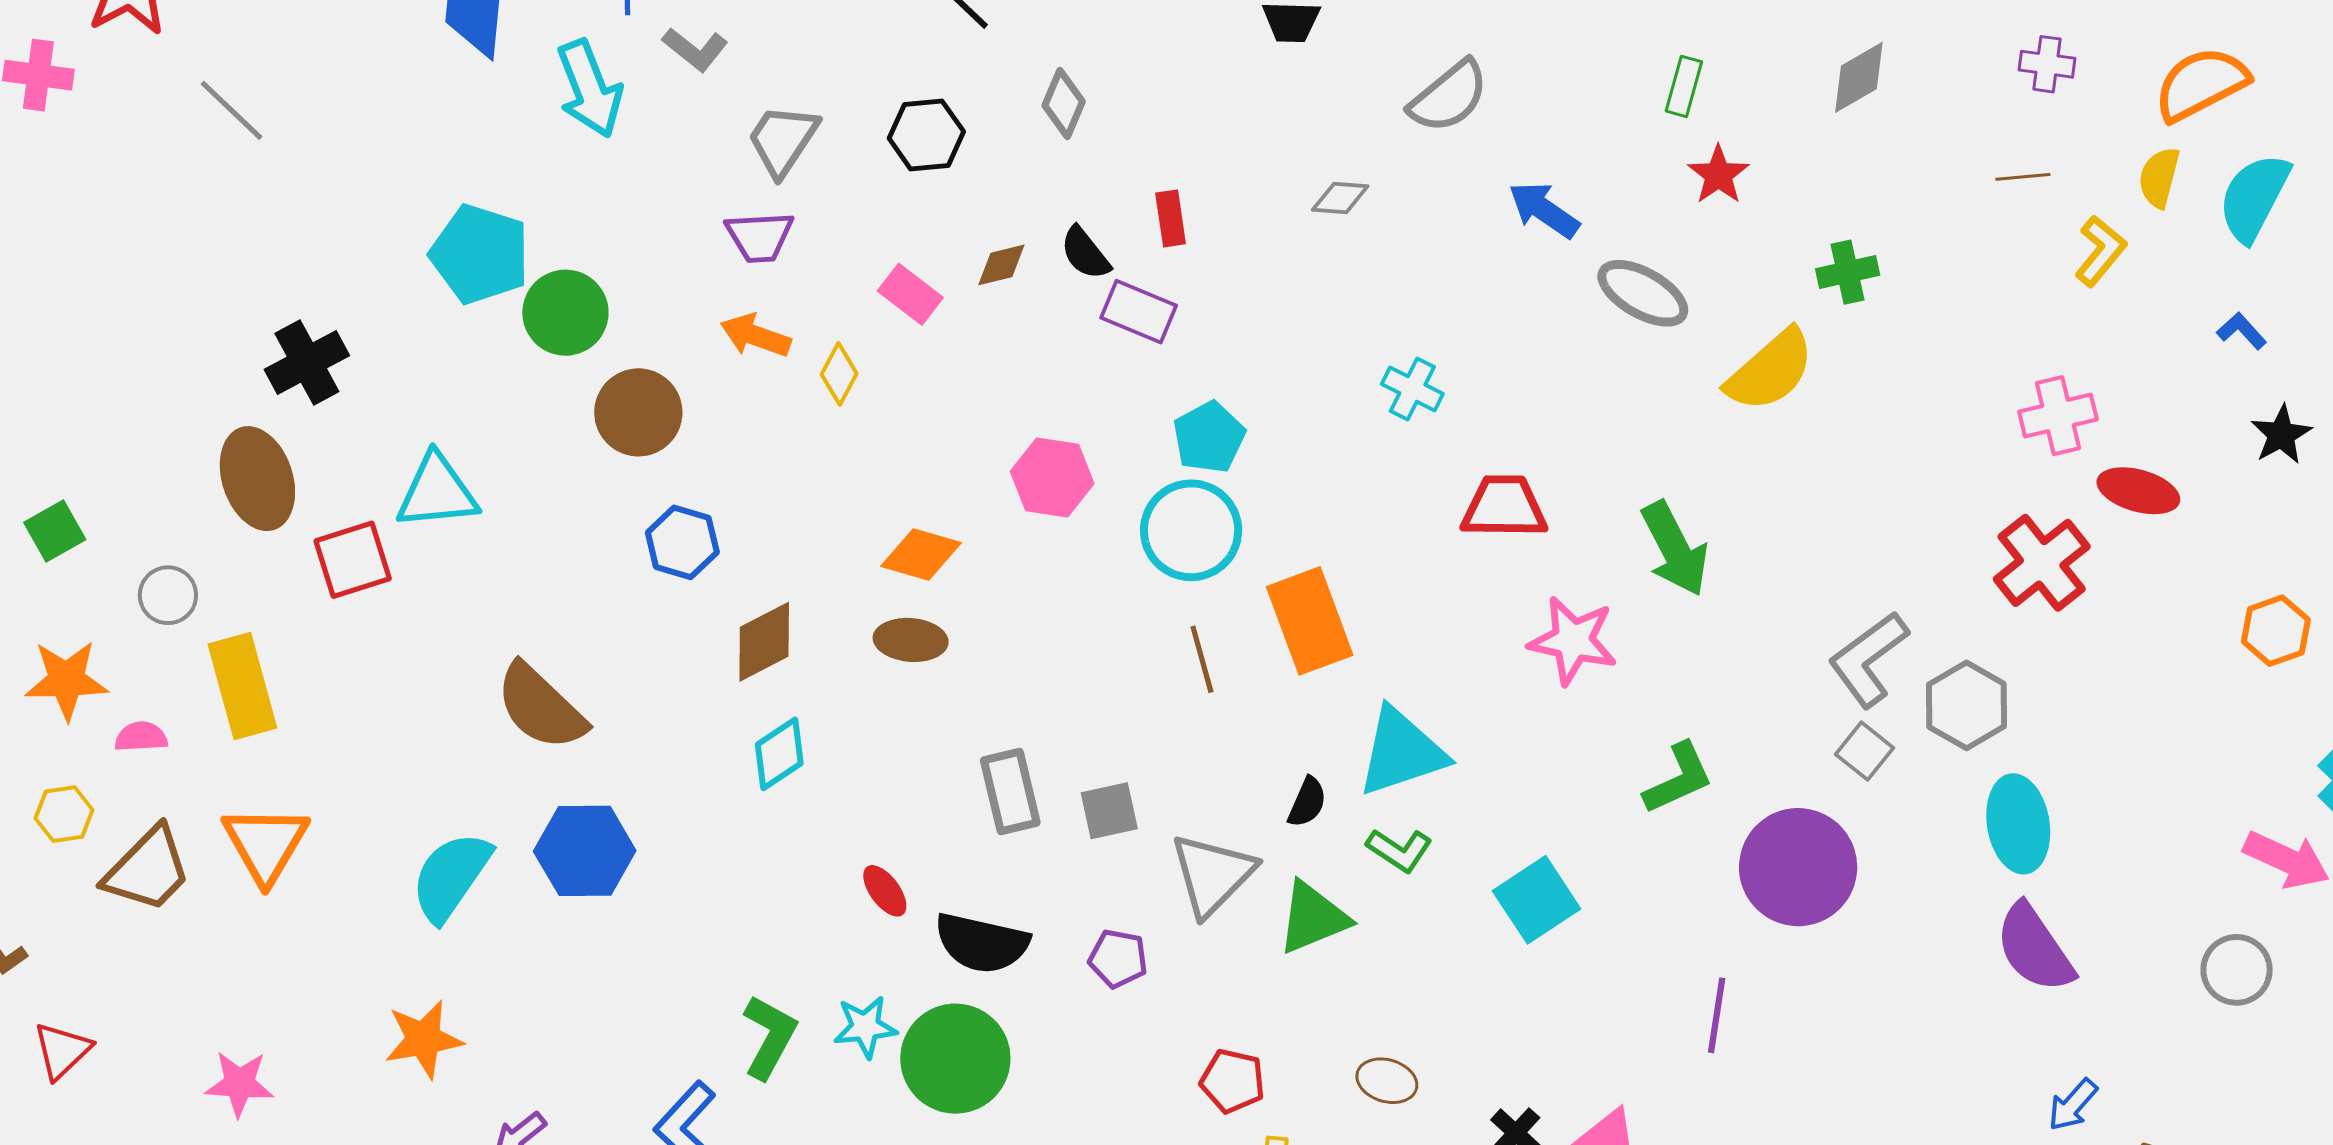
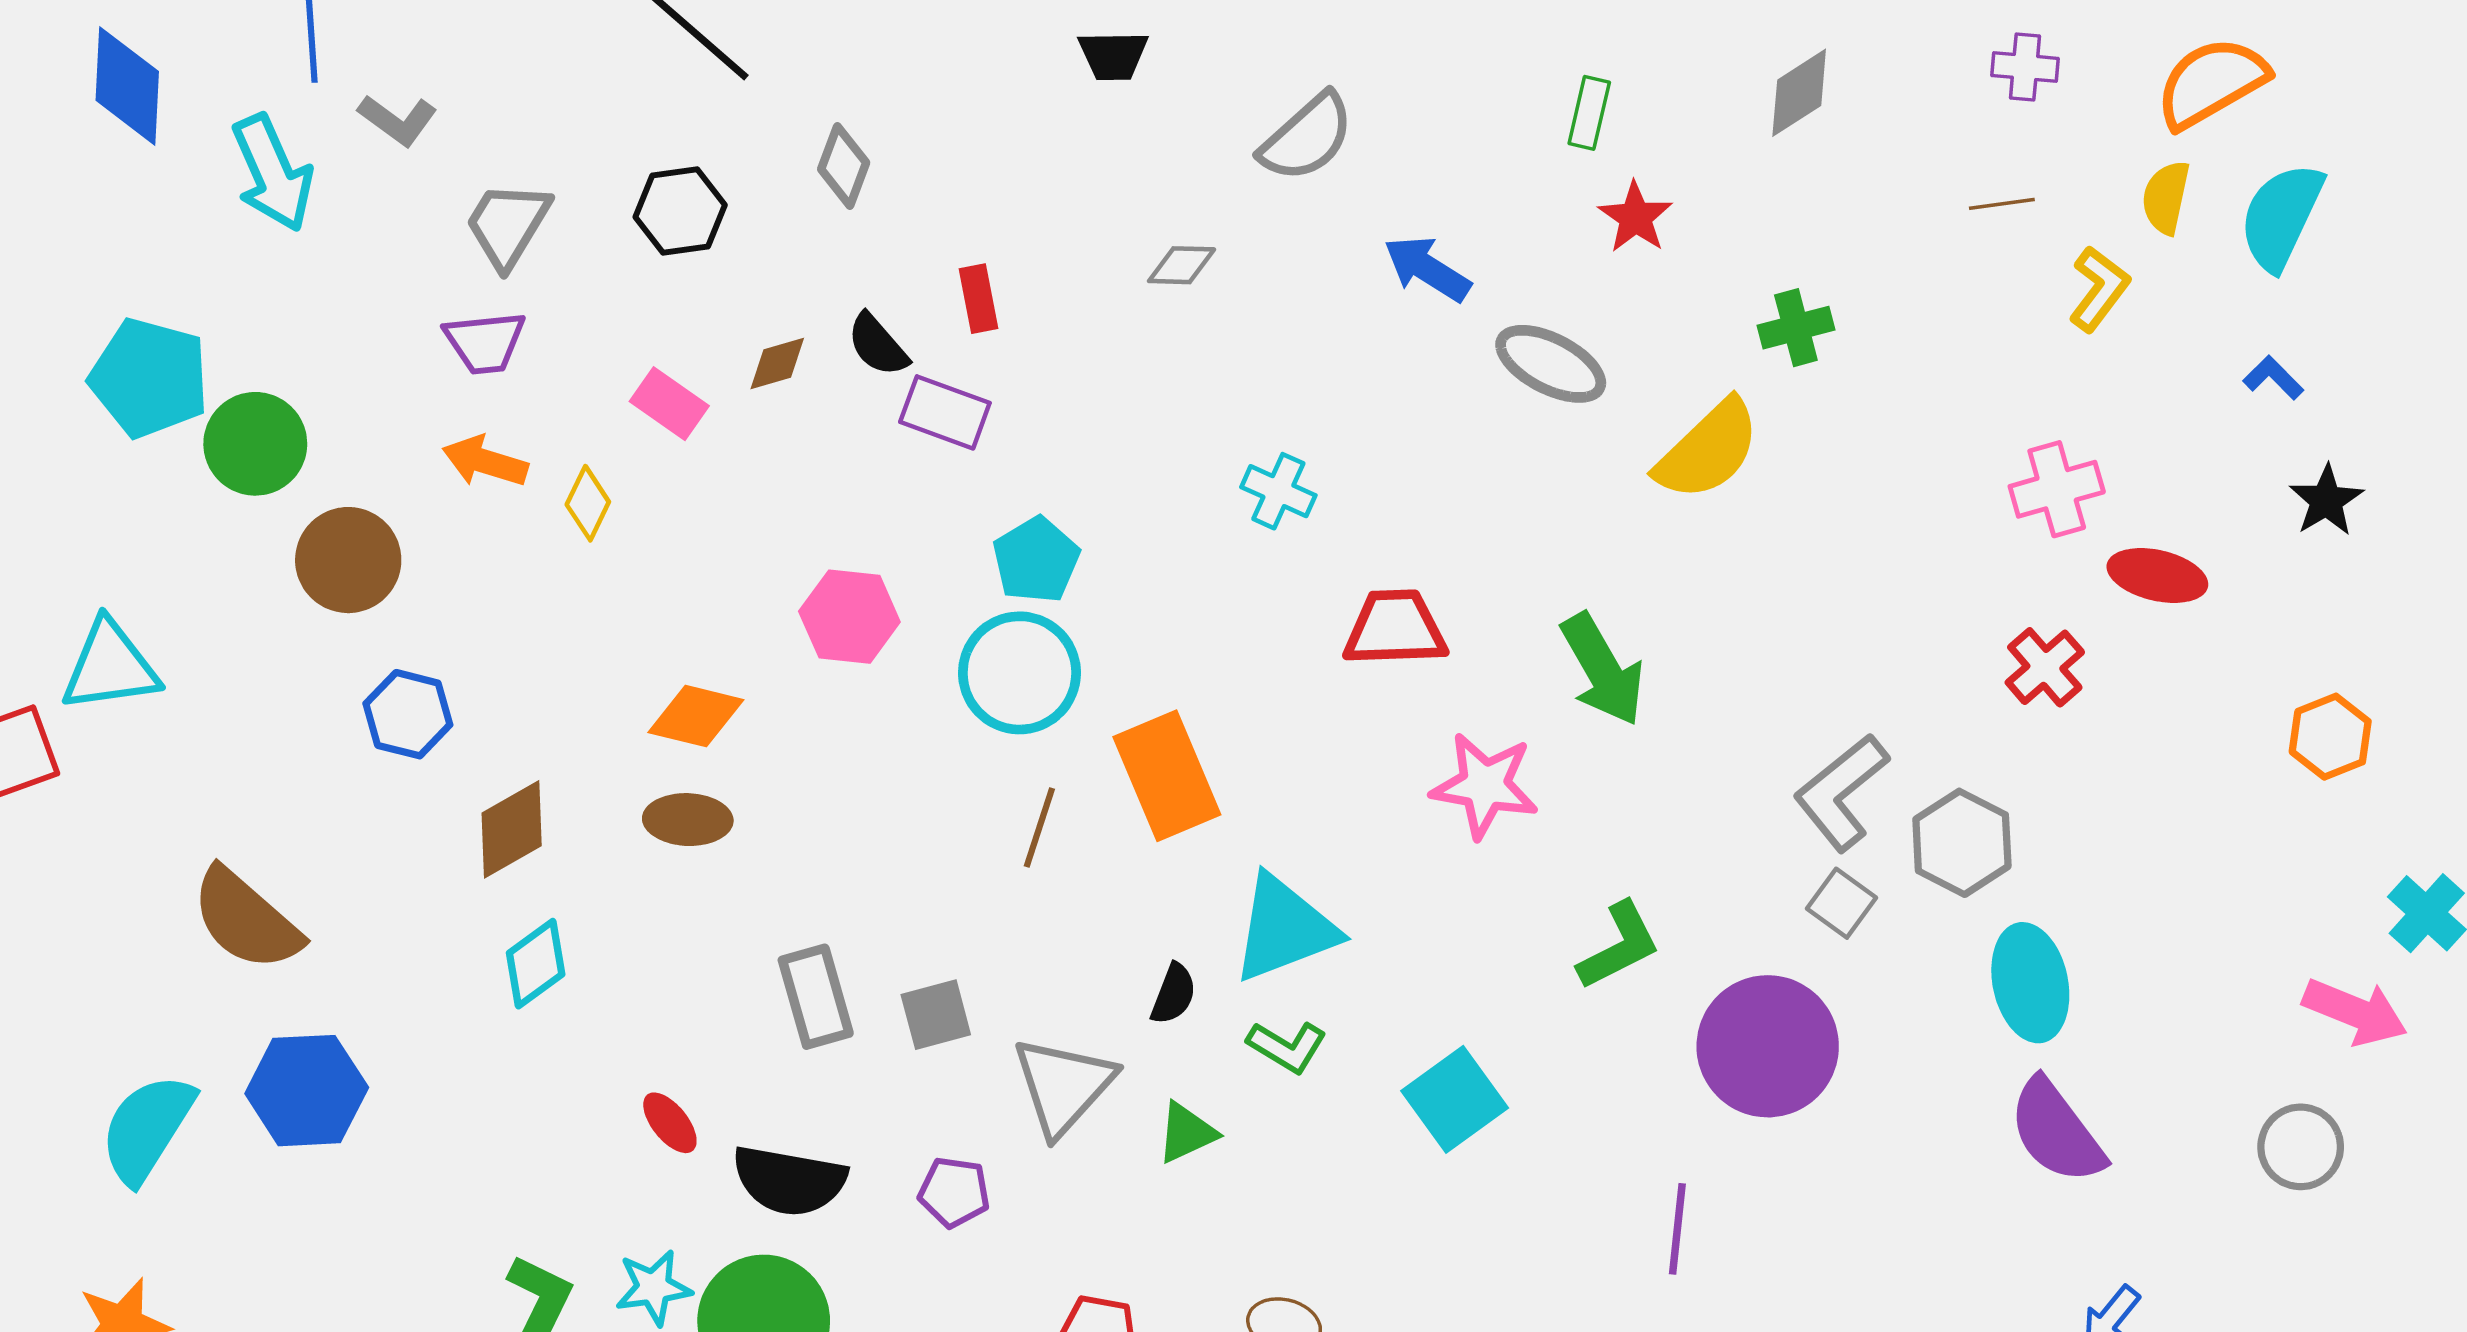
red cross: (2042, 563) -> (2045, 667), size x0.7
brown line: (1202, 659) -> (1039, 828), turned 36
green triangle: (1313, 918) -> (1187, 1133), size x0.7

